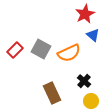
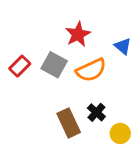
red star: (85, 14) -> (78, 34), moved
black cross: (84, 81) -> (96, 112), moved

